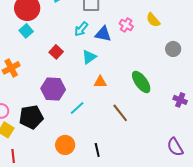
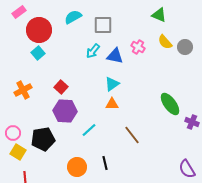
gray circle: (173, 49) -> (185, 47), moved
red square: (56, 52) -> (61, 87), moved
cyan triangle: (89, 57) -> (112, 84), moved
green ellipse: (141, 82) -> (170, 104), moved
black line: (97, 150) -> (105, 163), moved

